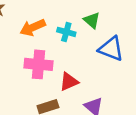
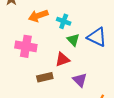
green triangle: (92, 20) -> (73, 40), moved
pink cross: (38, 64) -> (26, 46), moved

